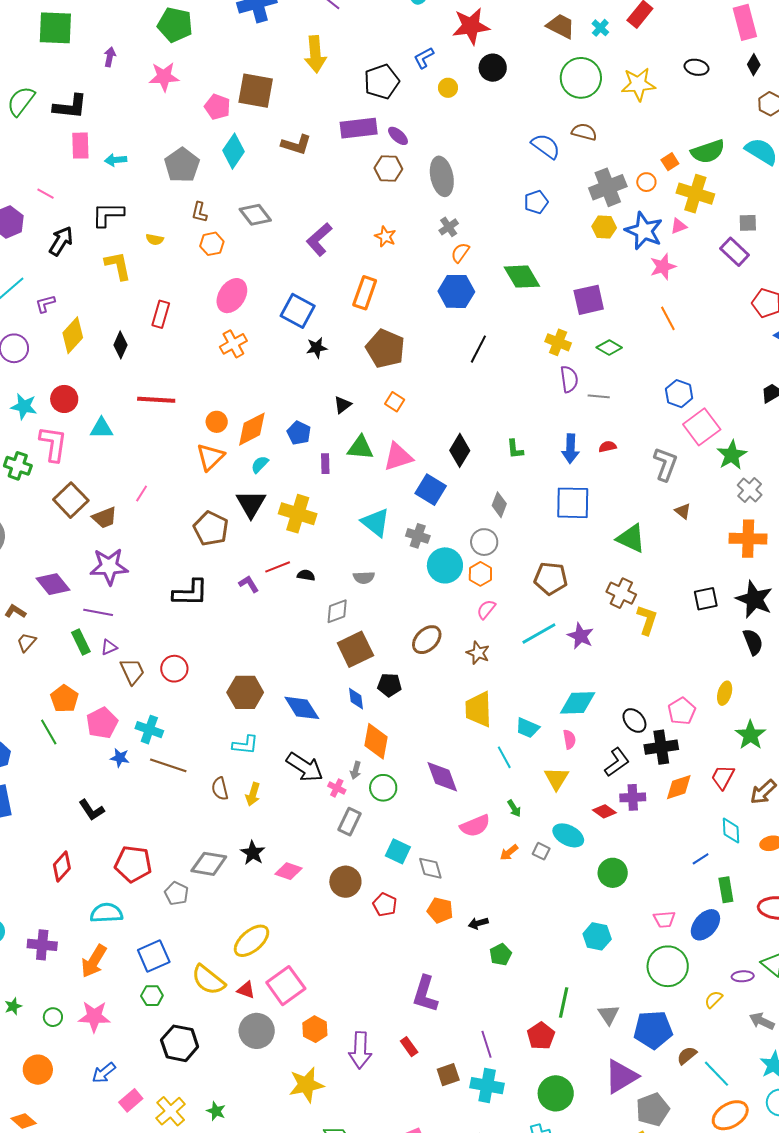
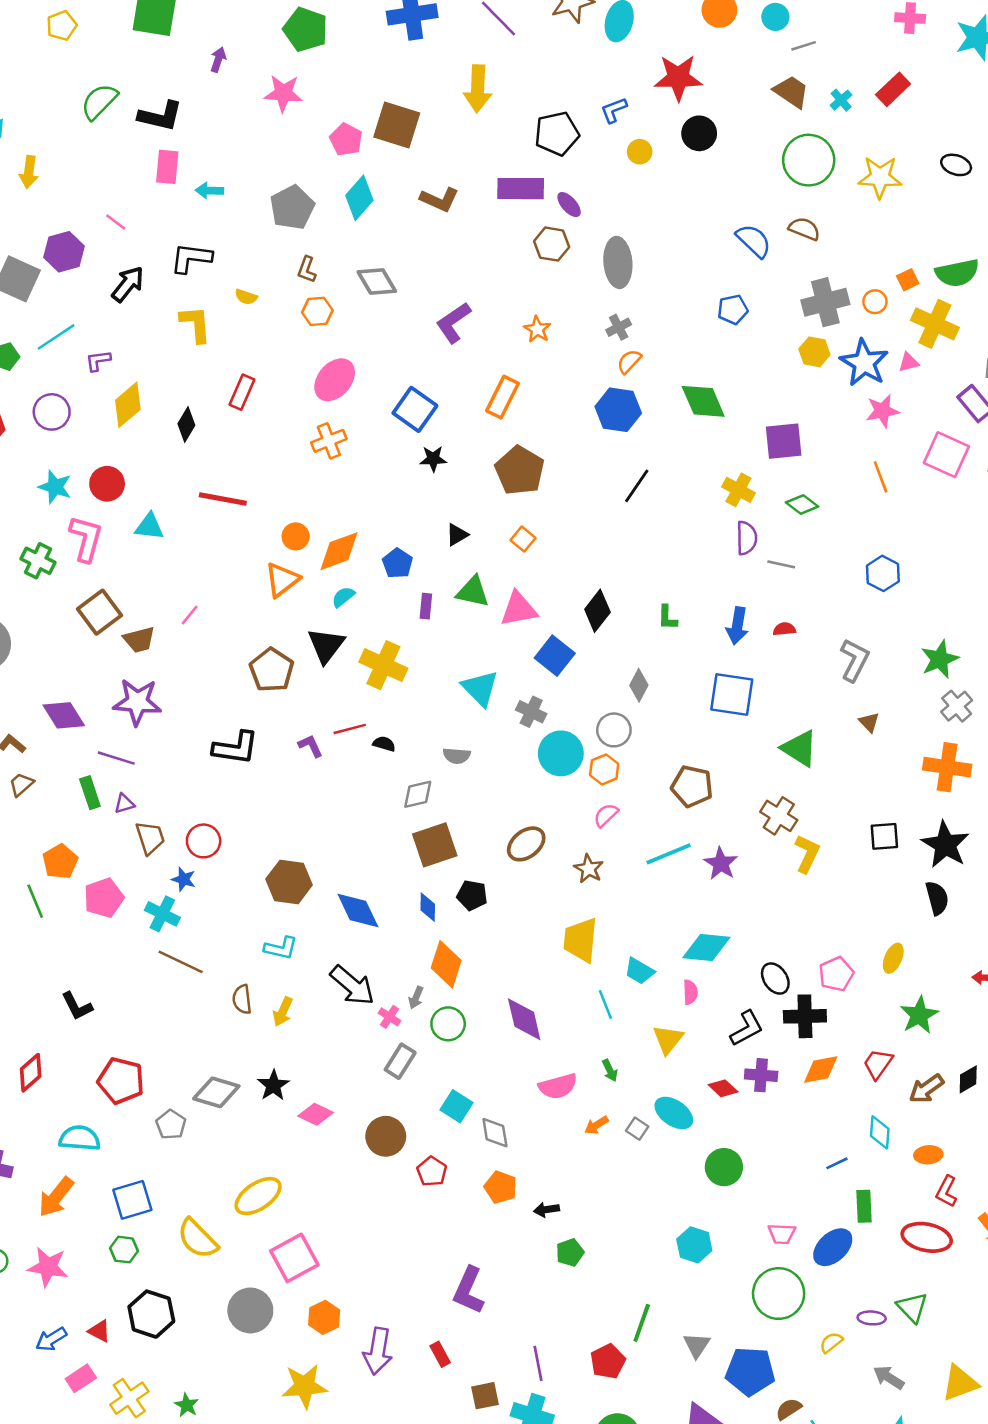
pink square: (702, 427) -> (946, 455), moved, turned -36
blue star: (120, 758) -> (184, 879), moved
red triangle: (246, 990) -> (99, 1331), moved

